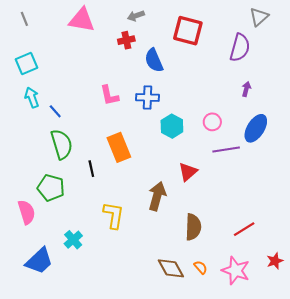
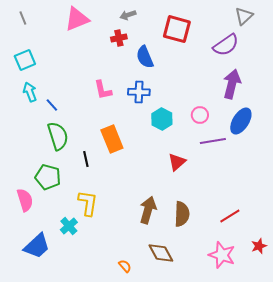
pink triangle: (82, 20) -> (77, 19), turned -32
purple semicircle: (240, 48) -> (226, 45), turned 40
purple arrow: (246, 89) -> (232, 84), size x2.0
brown arrow: (157, 196) -> (148, 210), moved
yellow L-shape: (114, 215) -> (88, 203), moved
orange semicircle: (201, 267) -> (125, 266), moved

